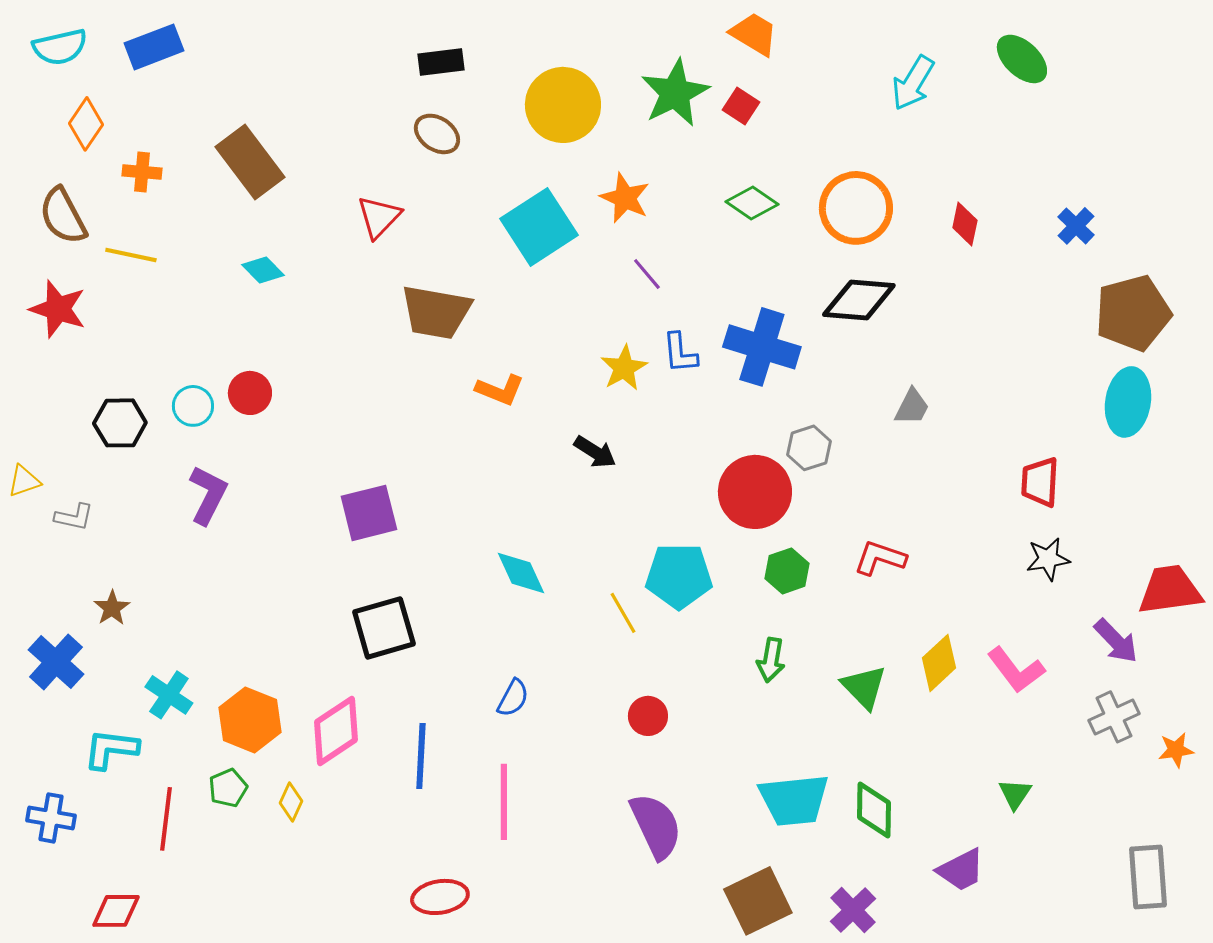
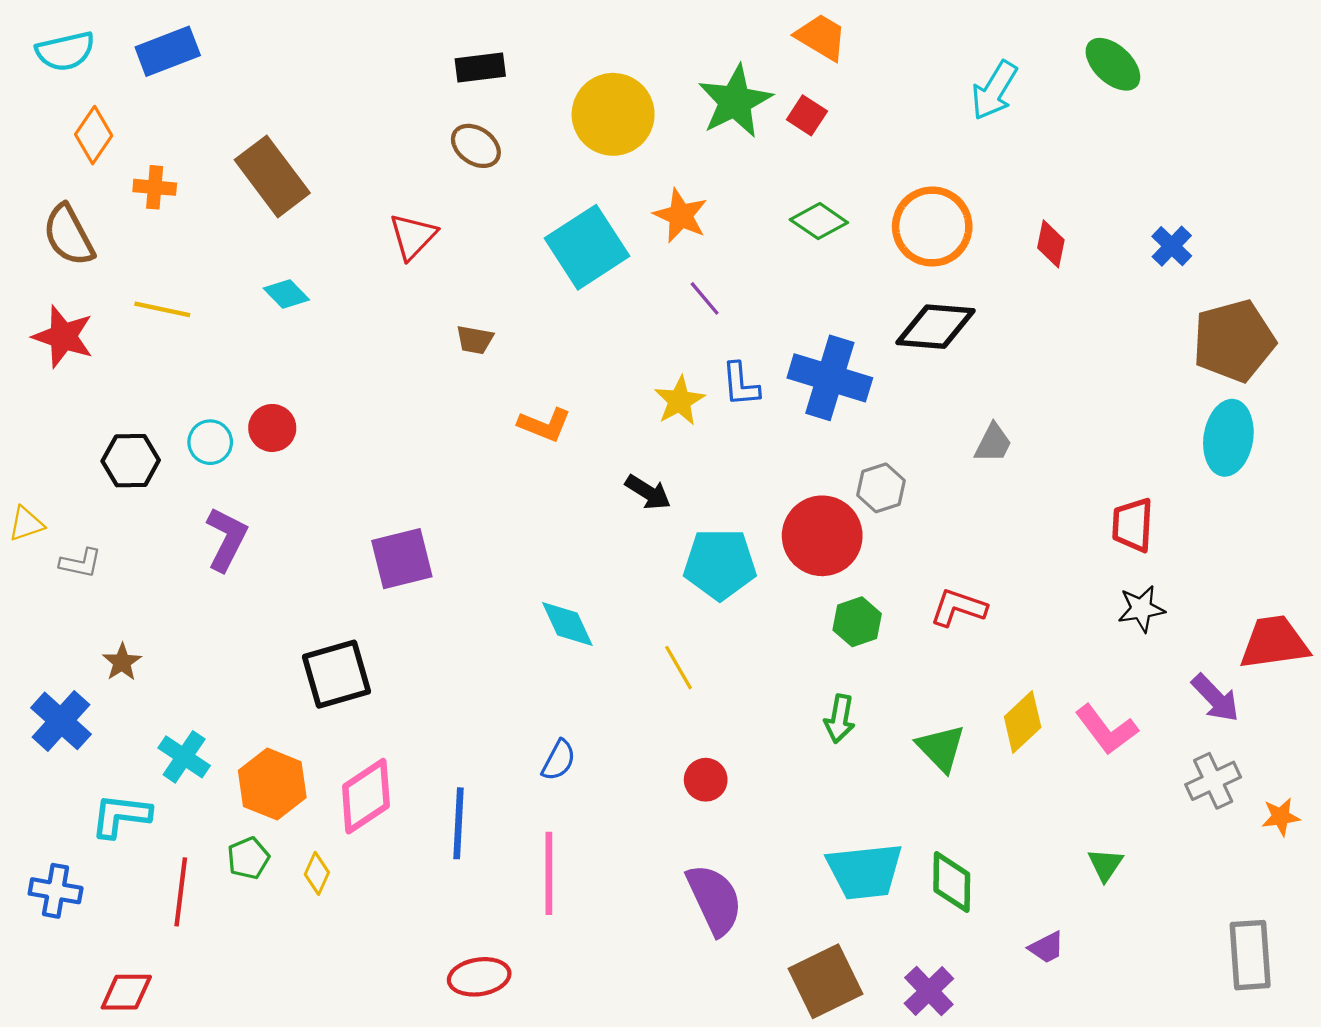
yellow line: (131, 255) -> (162, 309), moved
brown trapezoid: (436, 312) -> (475, 340), size x0.5
cyan pentagon: (679, 576) -> (720, 564), moved
black square: (384, 628) -> (337, 674), moved
purple trapezoid: (961, 870) -> (1047, 947), size x0.7

